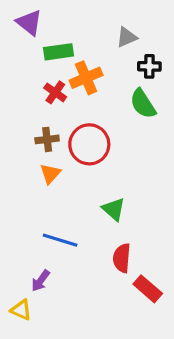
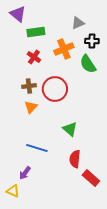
orange cross: (86, 78) -> (64, 49), moved

